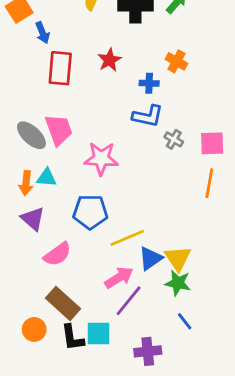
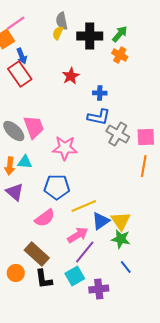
orange cross: (176, 61) -> (120, 55), moved
red rectangle: (60, 68) -> (20, 74), moved, turned -40
gray cross: (174, 139) -> (118, 134), size x1.6
pink semicircle: (57, 254) -> (45, 218), moved
cyan square: (98, 334) -> (75, 276), moved, turned -30

